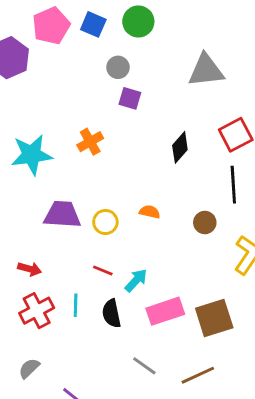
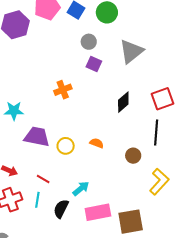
gray triangle: (206, 70) -> (131, 51), moved, turned -40
cyan star: (32, 155) -> (14, 111), moved, size x0.7
red line: (103, 270) -> (43, 179), moved
black semicircle: (111, 313) -> (61, 209), turned 30

